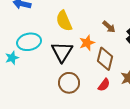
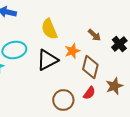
black triangle: (62, 52) -> (47, 60), turned 30
brown circle: (69, 83) -> (63, 100), moved

